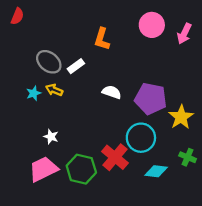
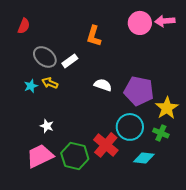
red semicircle: (17, 16) -> (24, 26), moved
pink arrow: (184, 34) -> (165, 21), moved, turned 60
green cross: (188, 157) -> (161, 133), moved

